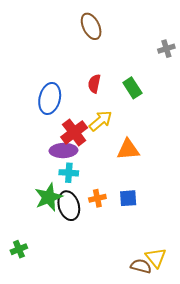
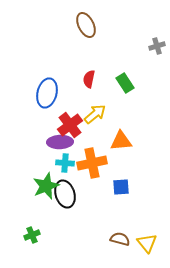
orange cross: (97, 198) -> (92, 163), moved, size x1.8
green cross: (19, 249) -> (32, 235), moved
brown semicircle: (141, 266) -> (120, 239), moved

